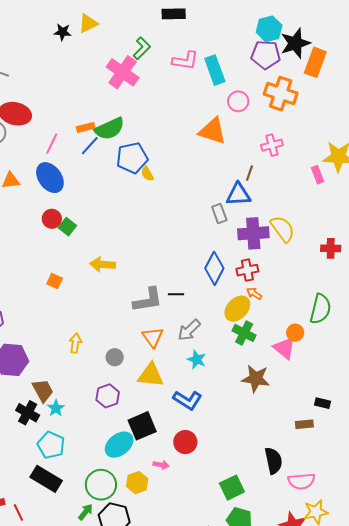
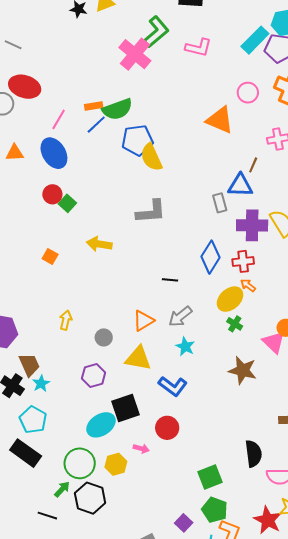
green L-shape: (142, 48) -> (156, 32), size x1.4
cyan rectangle: (215, 70) -> (255, 40), moved, turned 60
yellow semicircle: (147, 174) -> (151, 157), size x1.8
gray L-shape: (148, 300) -> (151, 212), moved
green cross: (244, 333) -> (235, 324), size x0.7
orange triangle: (153, 337) -> (143, 321), turned 30

